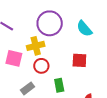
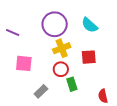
yellow cross: (36, 46) -> (62, 48), moved
red circle: (41, 66) -> (61, 69), moved

